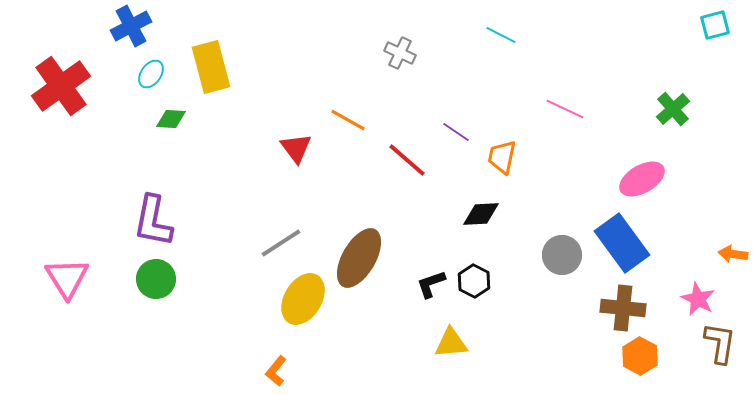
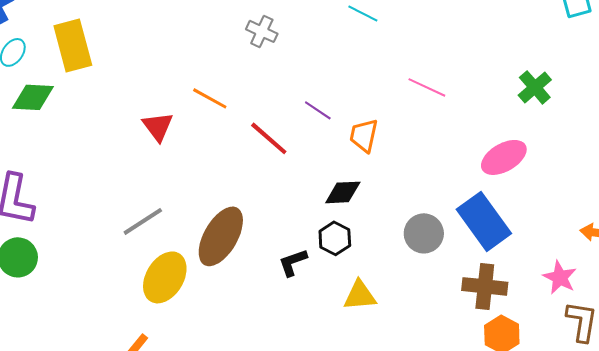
green diamond: (171, 119) -> (33, 97), size x1.4
black hexagon: (474, 281) -> (335, 238), moved
yellow triangle: (451, 343) -> (360, 295), moved

